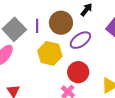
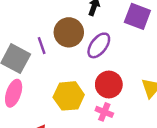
yellow hexagon: (50, 53) -> (69, 96), moved

